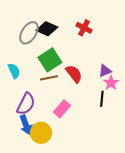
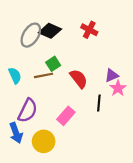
green square: (50, 60) -> (53, 64), size x0.6
brown line: (49, 78) -> (44, 75), moved
black line: (102, 99) -> (99, 103), moved
blue arrow: (26, 125) -> (16, 133), moved

